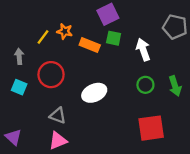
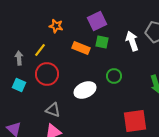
orange star: (65, 31) -> (56, 26), moved
yellow line: (43, 37) -> (40, 50), moved
white arrow: (143, 50) -> (132, 41), moved
green circle: (145, 85) -> (114, 76), moved

